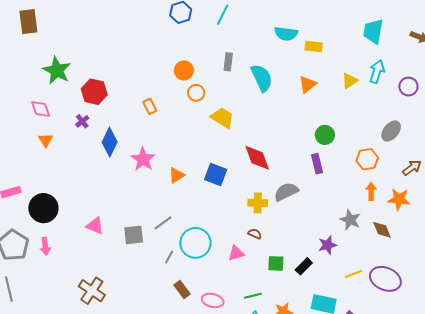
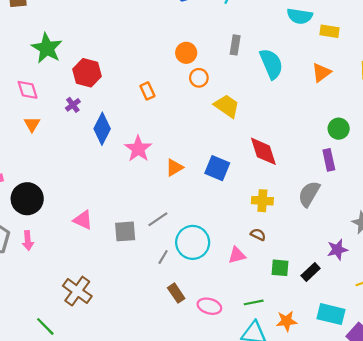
gray semicircle: (286, 192) -> (309, 194), moved, turned -35

